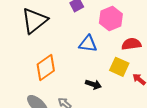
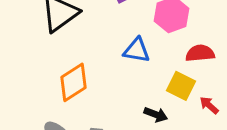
black arrow: (93, 84) -> (156, 115), moved

